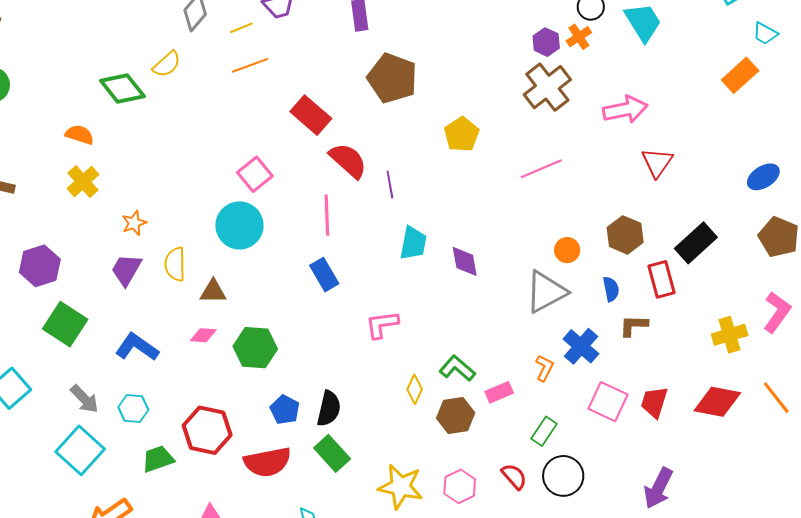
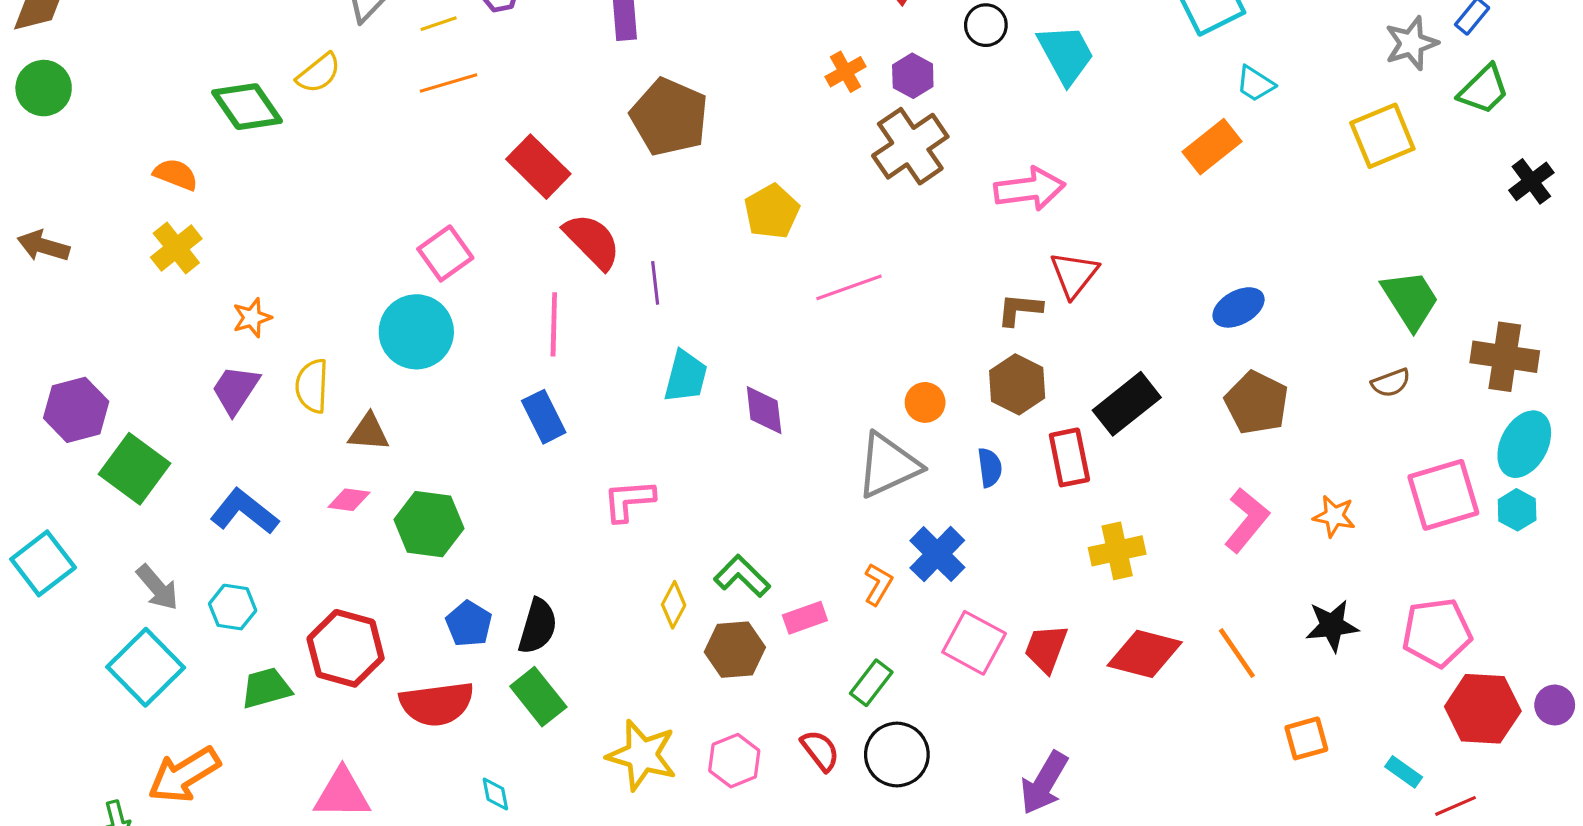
orange cross: (579, 37) -> (846, 72), moved
pink line: (541, 169) -> (849, 287), moved
purple hexagon: (40, 266) -> (76, 410), moved
brown L-shape: (634, 326) -> (1020, 309), moved
yellow cross: (730, 335) -> (1117, 551), moved

